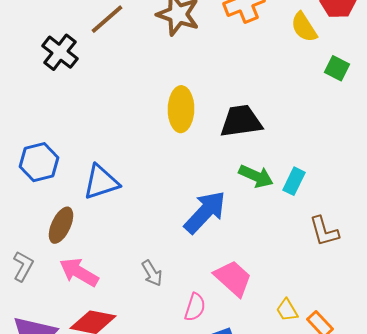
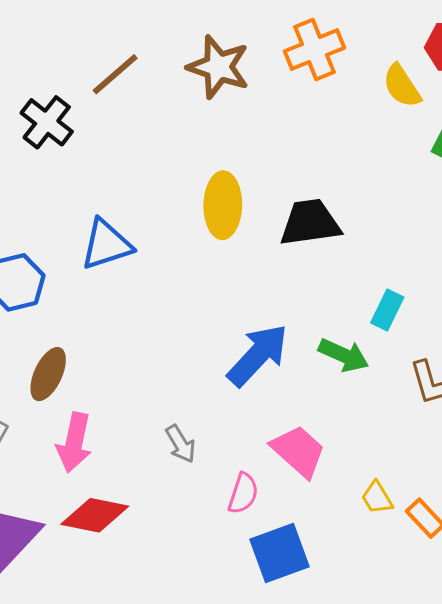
green arrow: (256, 176) -> (344, 355), moved
blue triangle: (101, 182) -> (106, 245), moved
pink arrow: (79, 272) -> (74, 442), turned -108

